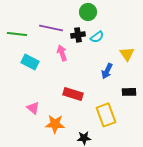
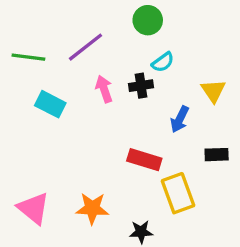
purple line: (51, 28) -> (86, 47), turned -50
black cross: (78, 35) -> (141, 86), moved
red rectangle: (73, 94) -> (144, 160), moved
pink triangle: (33, 108) -> (33, 208), moved, size x1.5

